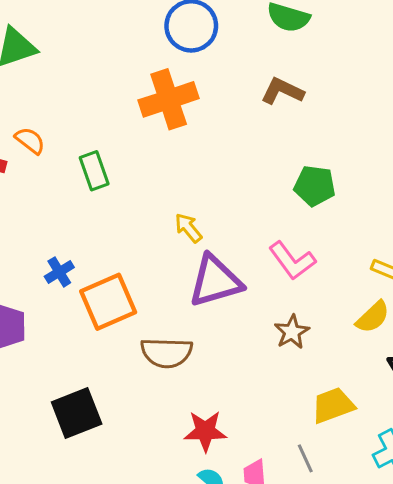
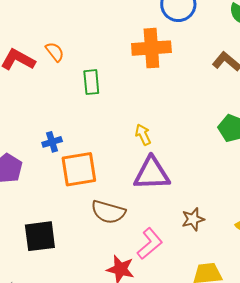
pink L-shape: (292, 261) -> (150, 244), moved, turned -108

